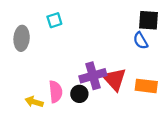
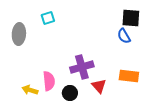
red triangle: (115, 79) -> (99, 86), moved, size x0.7
black circle: (79, 94) -> (70, 93), moved

